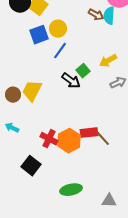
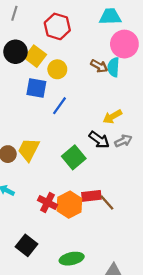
yellow circle: (58, 29) -> (57, 69), moved
blue square: (39, 35) -> (36, 88), turned 30
green square: (83, 71) -> (74, 157), moved, size x1.5
black arrow: (71, 81) -> (99, 140), moved
black square: (31, 166) -> (27, 245), moved

